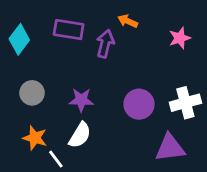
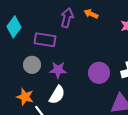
purple rectangle: (69, 30) -> (45, 40), moved
purple arrow: (105, 44) -> (67, 18), moved
gray circle: (32, 93) -> (32, 65), moved

